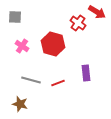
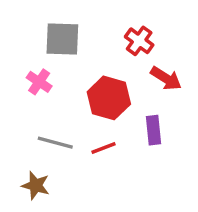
red arrow: (97, 12) -> (166, 78), moved
gray square: (15, 17) -> (62, 39), moved, size x1.5
red hexagon: (53, 44) -> (109, 98), moved

